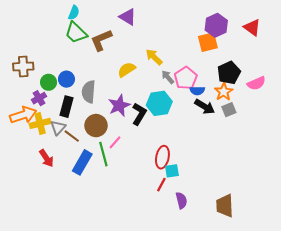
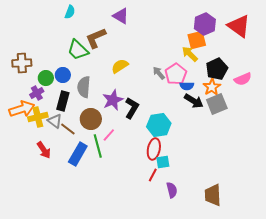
red triangle: (252, 27) -> (239, 26), size x1.4
green trapezoid: (76, 33) -> (78, 50), moved
yellow arrow: (154, 57) -> (190, 54), moved
cyan hexagon: (159, 103) -> (159, 125), moved
gray square: (229, 110) -> (217, 104), size x1.5
gray triangle: (58, 128) -> (55, 121), turned -35

